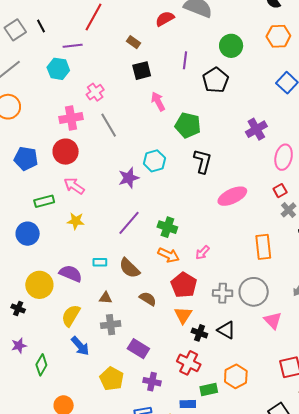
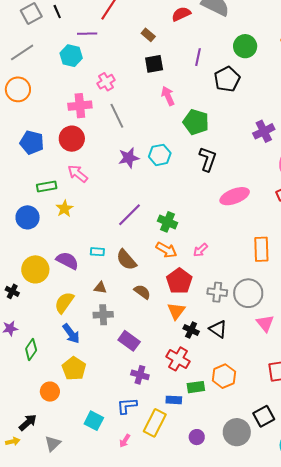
purple star: (129, 178) -> (129, 158), moved
yellow star: (76, 221) -> (65, 209), moved, turned 30
yellow pentagon: (112, 379) -> (74, 369), moved

